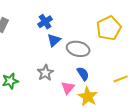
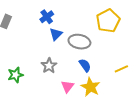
pink triangle: (68, 88) -> (67, 87), moved

